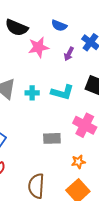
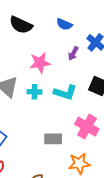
pink star: (38, 47) -> (40, 63), moved
orange star: (78, 162) -> (79, 163), size x1.5

